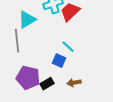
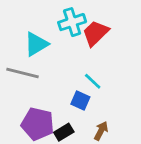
gray line: (17, 41) -> (22, 73), turned -70
brown arrow: (74, 83) -> (101, 131), turned 128

